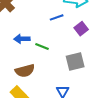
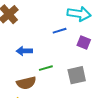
purple square: (81, 29) -> (84, 42), turned -32
green line: (42, 46) -> (46, 68), moved, turned -40

